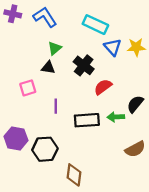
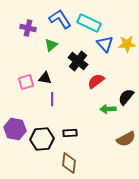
purple cross: (13, 14) -> (28, 28), moved
blue L-shape: (45, 17) -> (60, 19), moved
black triangle: (48, 68) -> (45, 78), moved
black rectangle: (87, 120) -> (70, 133), moved, size x0.6

